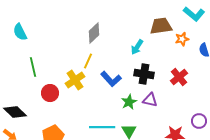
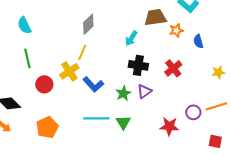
cyan semicircle: (20, 32) -> (24, 25), moved
blue L-shape: (111, 79) -> (93, 84), moved
purple triangle: (150, 100) -> (144, 91), turned -49

